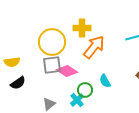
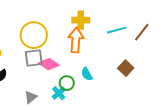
yellow cross: (82, 28) -> (81, 20), moved
orange arrow: (94, 47) -> (76, 40), turned -35

